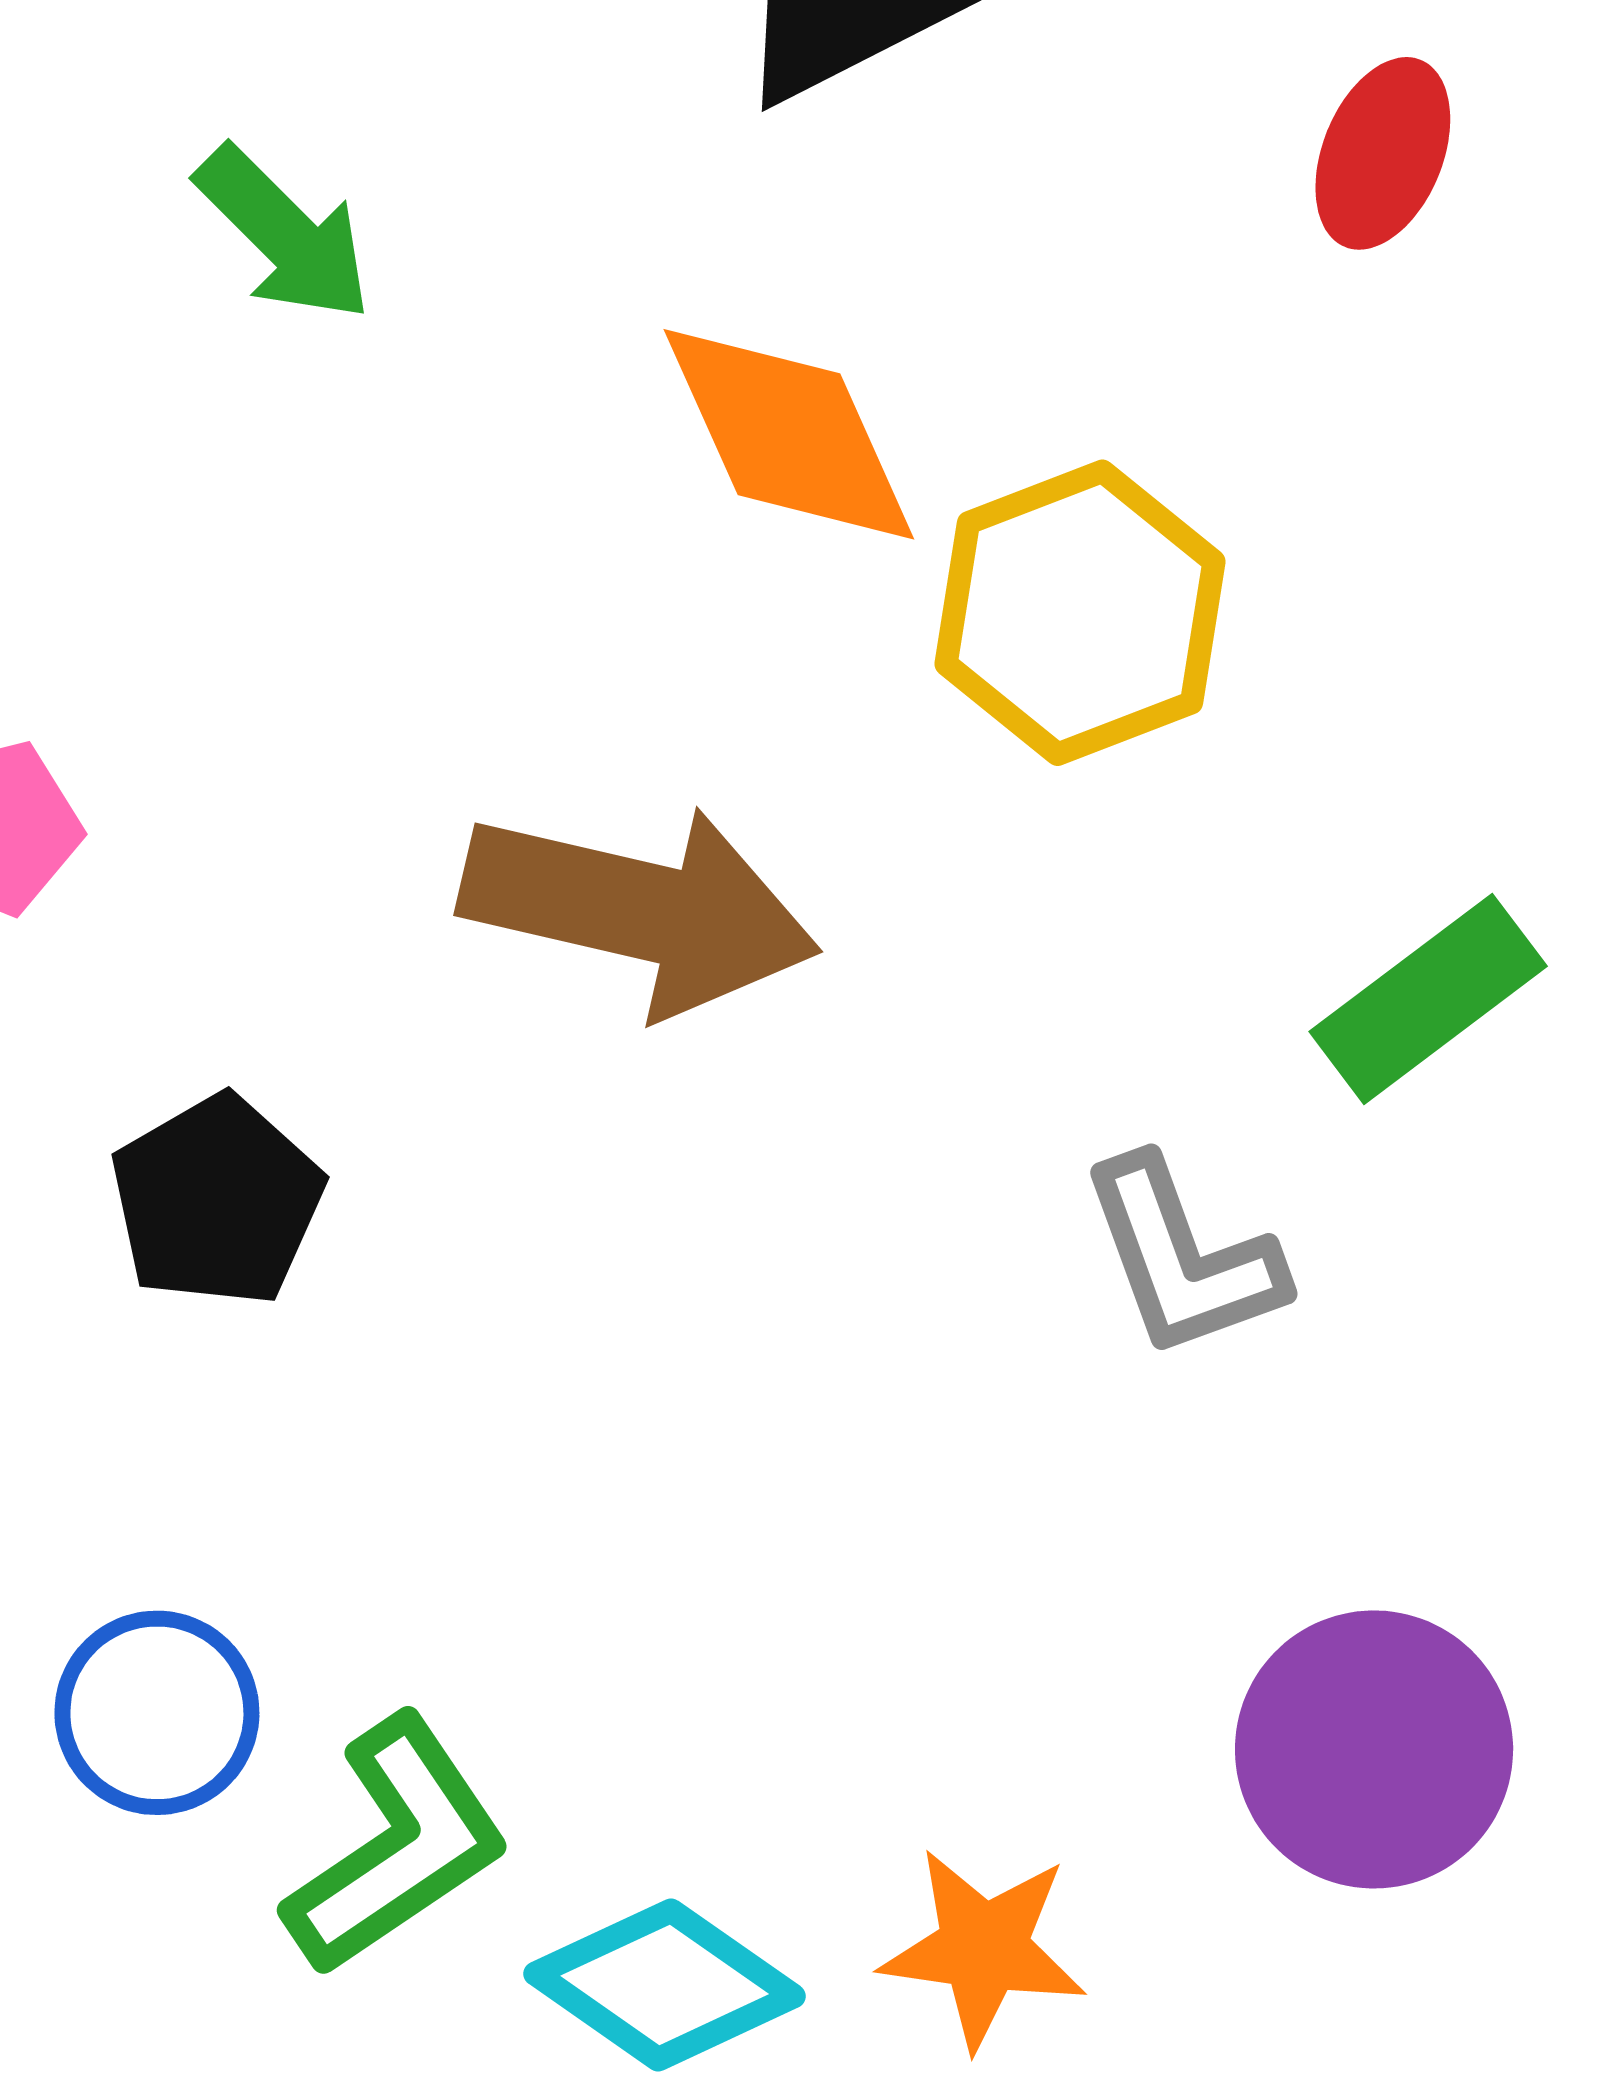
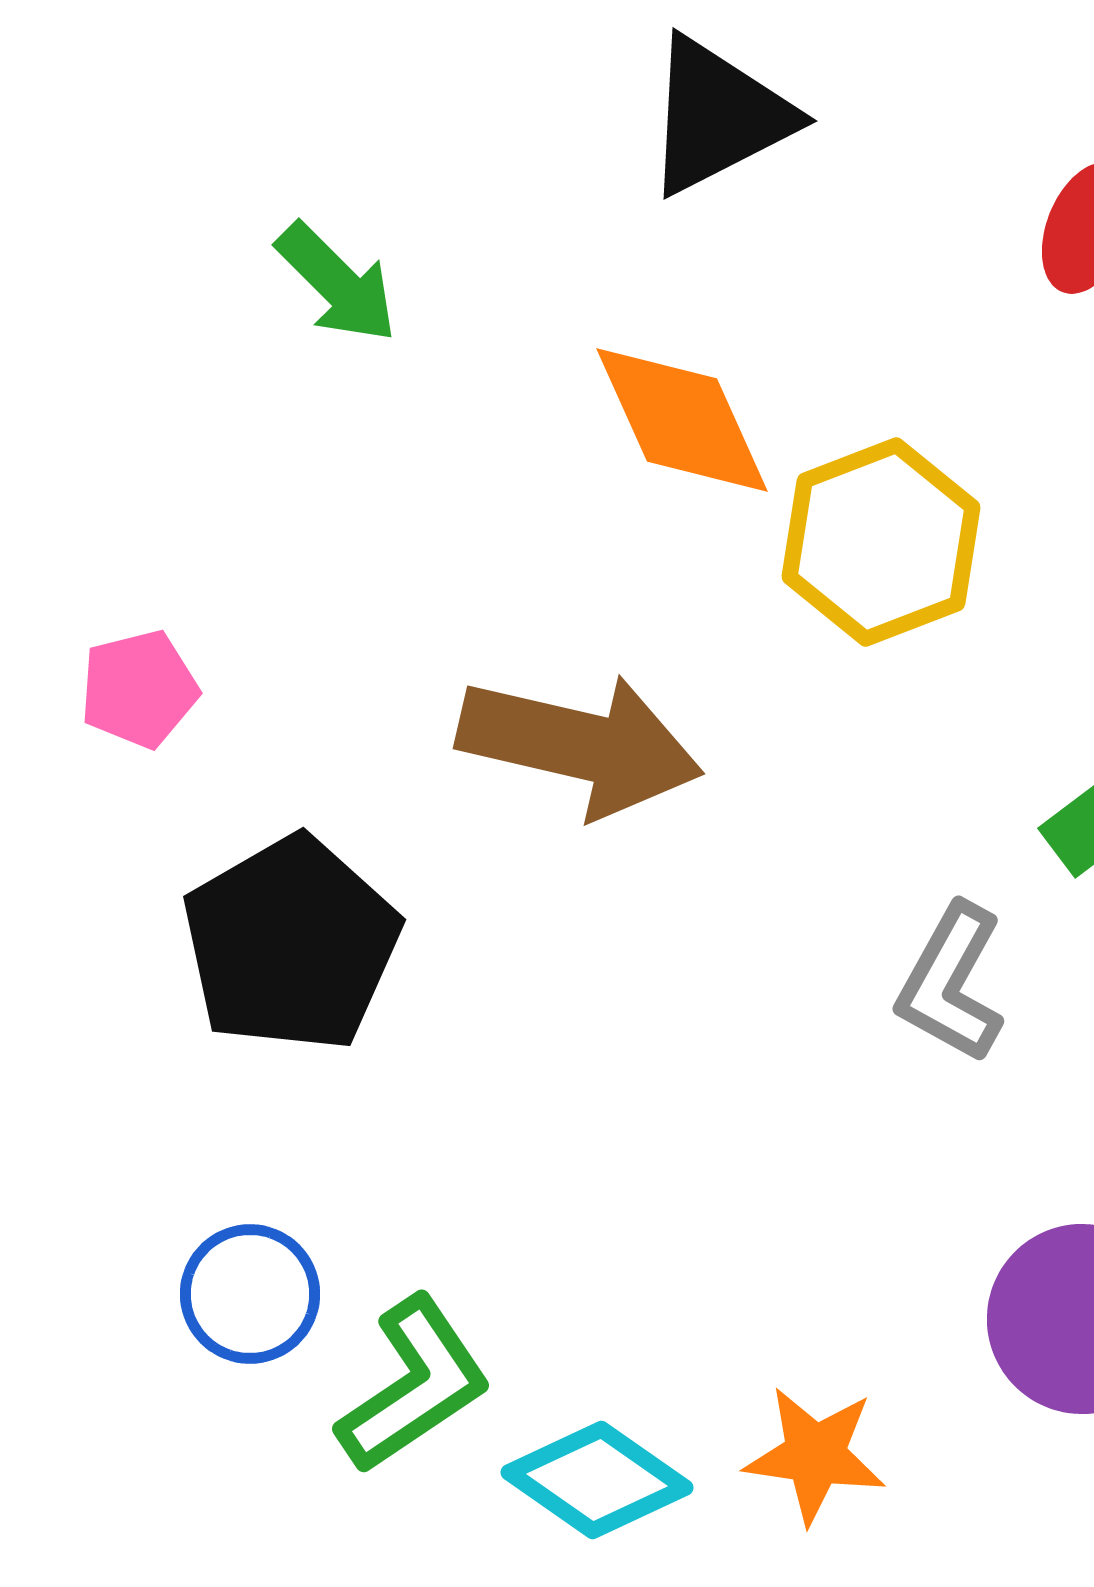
black pentagon: (217, 1201) -> (291, 944), size x1.5
gray L-shape: (1182, 1258) -> (951, 983), turned 49

